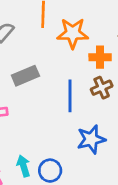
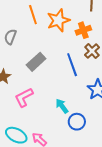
cyan arrow: (23, 166) -> (62, 106), moved

